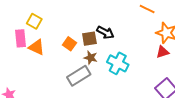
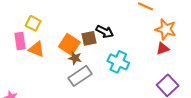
orange square: (69, 44) -> (69, 44), size x1.5
brown star: (91, 58) -> (75, 58), moved

